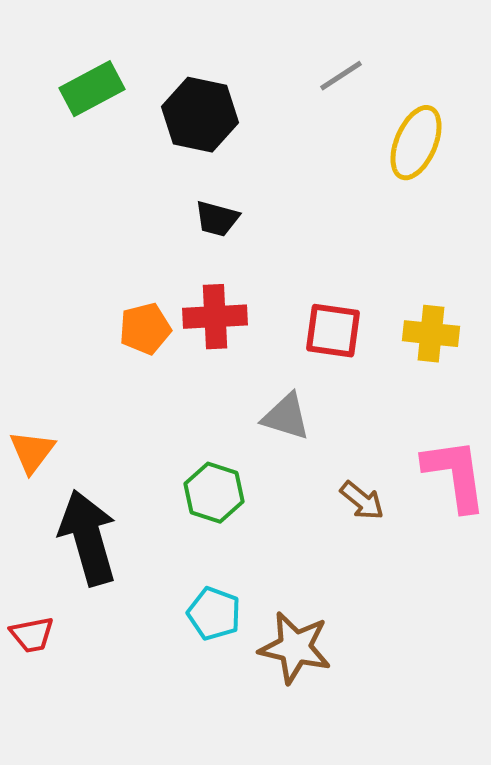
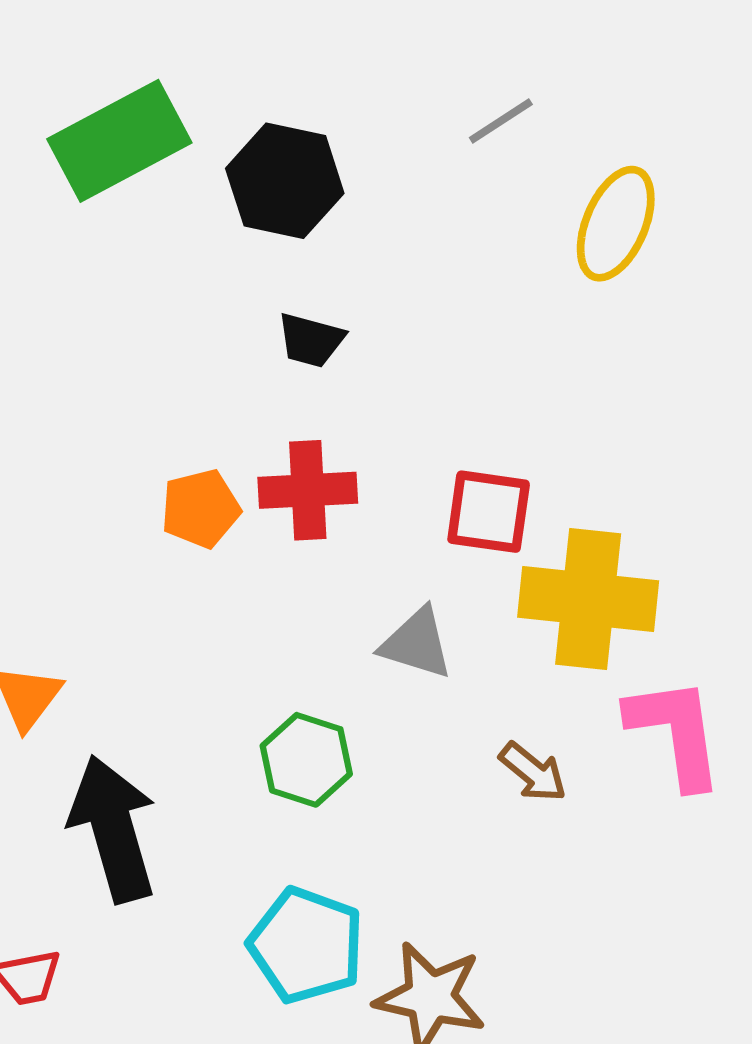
green rectangle: (92, 89) -> (119, 141), size x1.4
yellow cross: (431, 334) -> (588, 599), moved, size x1.6
cyan pentagon: (214, 614) -> (306, 945), size x1.4

